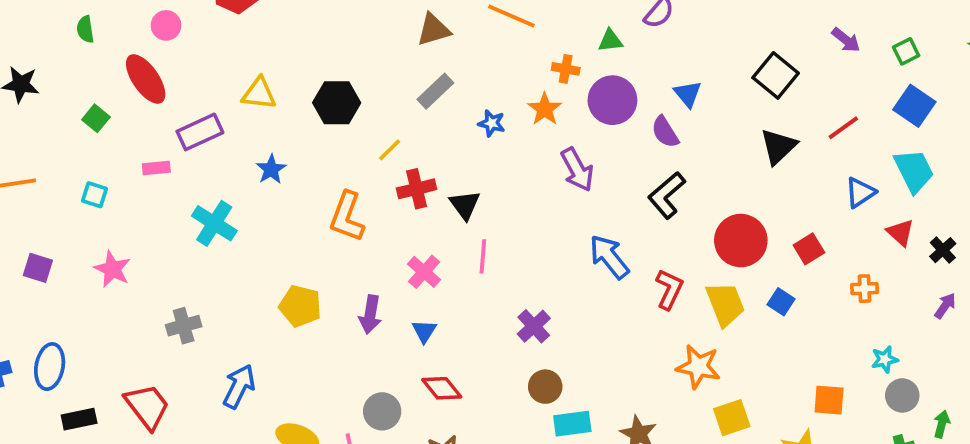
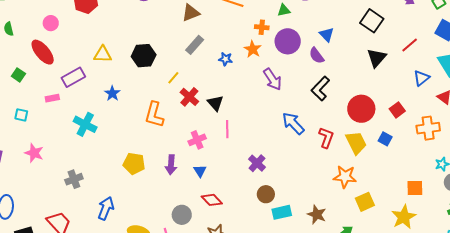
red cross: (417, 189) -> (189, 97), turned -30
pink cross: (424, 272) -> (197, 140), turned 30
orange cross: (865, 289) -> (428, 128), size x1.6

